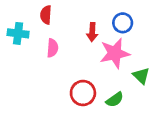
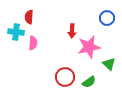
red semicircle: (46, 15) -> (29, 17), moved
blue circle: (123, 23) -> (107, 18), moved
pink semicircle: (52, 48) -> (33, 43), moved

